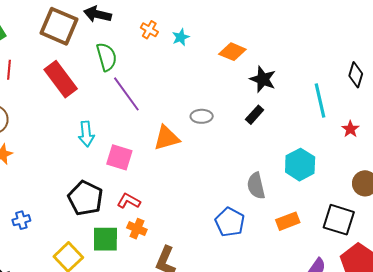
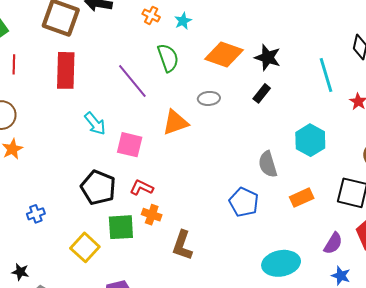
orange diamond: (232, 52) -> (224, 54), moved, size x1.4
green semicircle: (107, 57) -> (168, 58), moved
red rectangle: (61, 79) -> (66, 70), turned 42
cyan arrow: (86, 134) -> (95, 123), turned -30

